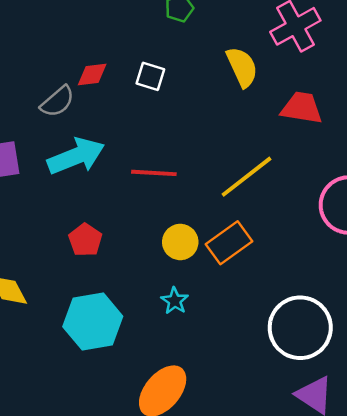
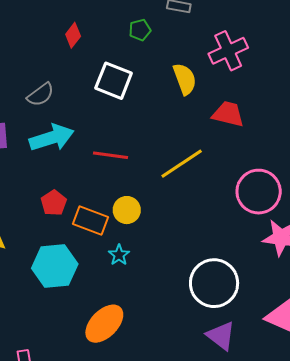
red diamond: (92, 75) -> (73, 35), moved, turned -50
white square: (150, 76) -> (114, 81), size x1.6
orange rectangle: (229, 243) -> (91, 220), moved, turned 52

